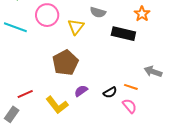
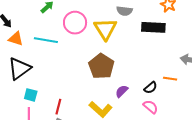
yellow triangle: (76, 27) -> (105, 29), size x1.4
red line: (25, 94) -> (58, 107), moved, turned -42
pink semicircle: (130, 106) -> (151, 107), moved

